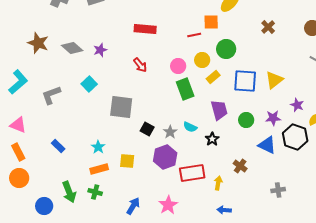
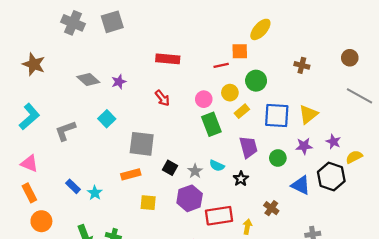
brown cross: (268, 27) -> (302, 65), moved, turned -32
brown star: (38, 43) -> (34, 64), moved
purple star: (273, 118) -> (304, 146), moved
cyan star: (98, 147) -> (95, 193), moved
orange rectangle: (99, 169) -> (131, 174), moved
orange circle: (19, 178) -> (41, 221), moved

